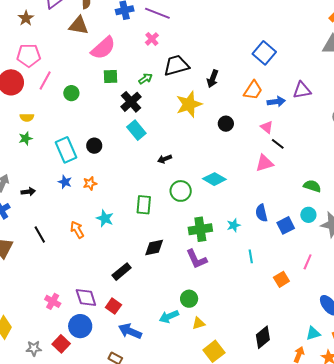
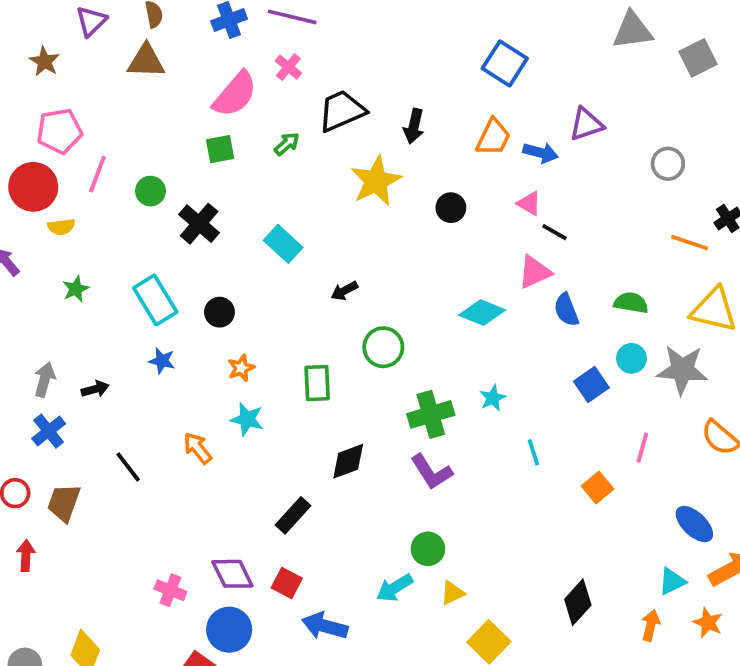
pink semicircle: (103, 48) -> (235, 94), moved
black cross: (131, 102) -> (199, 224), moved
blue arrow: (276, 102) -> (541, 153), turned 30
yellow semicircle: (27, 117) -> (61, 227), moved
black circle: (94, 146) -> (219, 312), moved
cyan diamond: (214, 179) -> (482, 313), moved
orange star: (90, 183) -> (241, 368), moved
blue semicircle: (261, 213) -> (566, 310), moved

